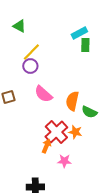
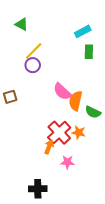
green rectangle: (85, 45) -> (89, 52), moved
pink semicircle: (43, 94) -> (62, 92), moved

